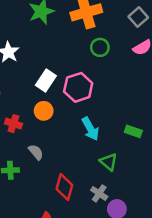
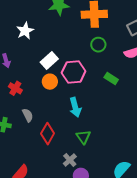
orange circle: (44, 111) -> (50, 82), moved
green rectangle: (133, 131) -> (111, 79), moved
red diamond: (64, 187) -> (48, 134), moved

